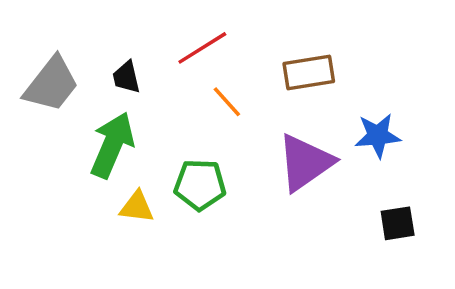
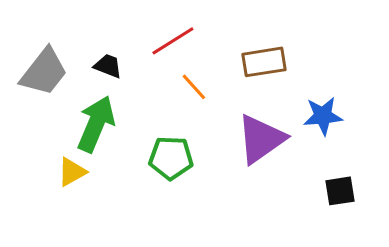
black trapezoid: (126, 77) -> (108, 66), turned 124
yellow triangle: (137, 207) -> (72, 172), moved, turned -36

